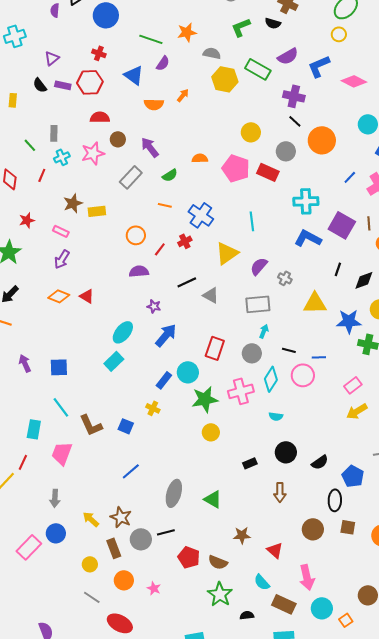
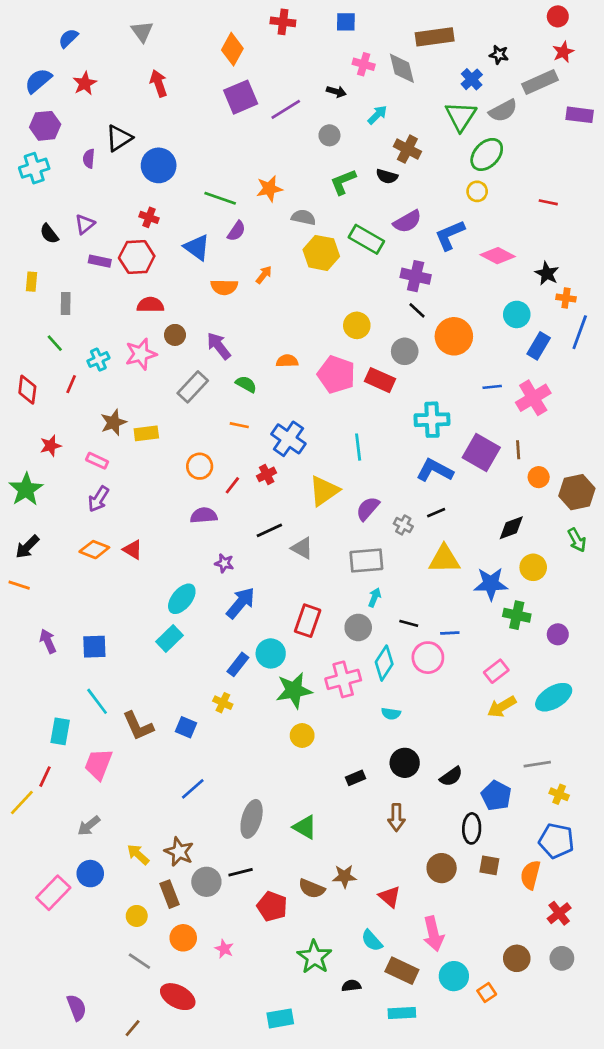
cyan cross: (15, 36) -> (34, 168), moved
black semicircle: (40, 85) -> (49, 234), moved
gray rectangle: (54, 133) -> (66, 303), moved
green semicircle: (170, 175) -> (246, 384), turned -119
blue line: (350, 177) -> (492, 387), turned 40
black line: (338, 269) -> (436, 513), moved, turned 48
gray arrow: (55, 498) -> (89, 826), turned 48
brown semicircle: (218, 562) -> (312, 889), moved

